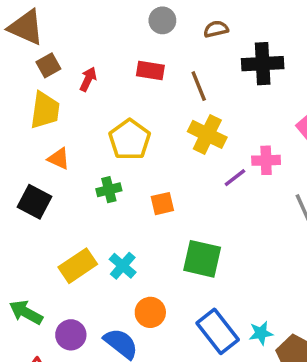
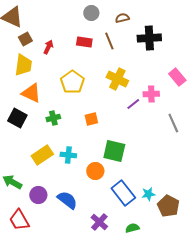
brown line: (199, 86) -> (109, 41), moved
orange triangle: (59, 159) -> (31, 93), size x1.5
green cross: (109, 190) -> (53, 118), moved
cyan cross: (123, 266) -> (68, 155), turned -35
orange circle: (150, 312) -> (95, 171), moved

